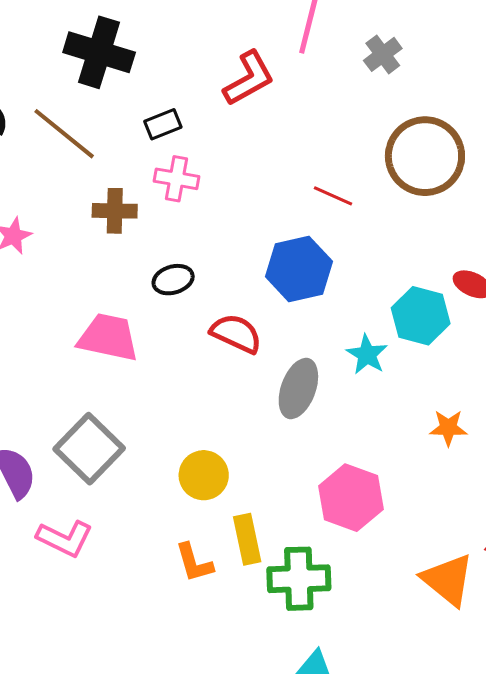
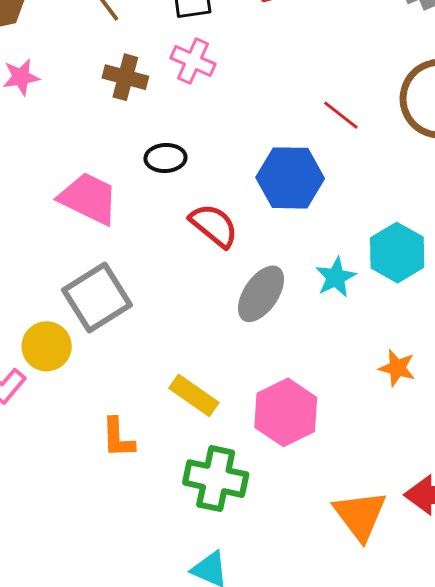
gray square: (89, 449) -> (97, 298), moved
yellow circle: (204, 475) -> (47, 346), moved
yellow rectangle: (247, 539) -> (194, 395), moved, turned -57

